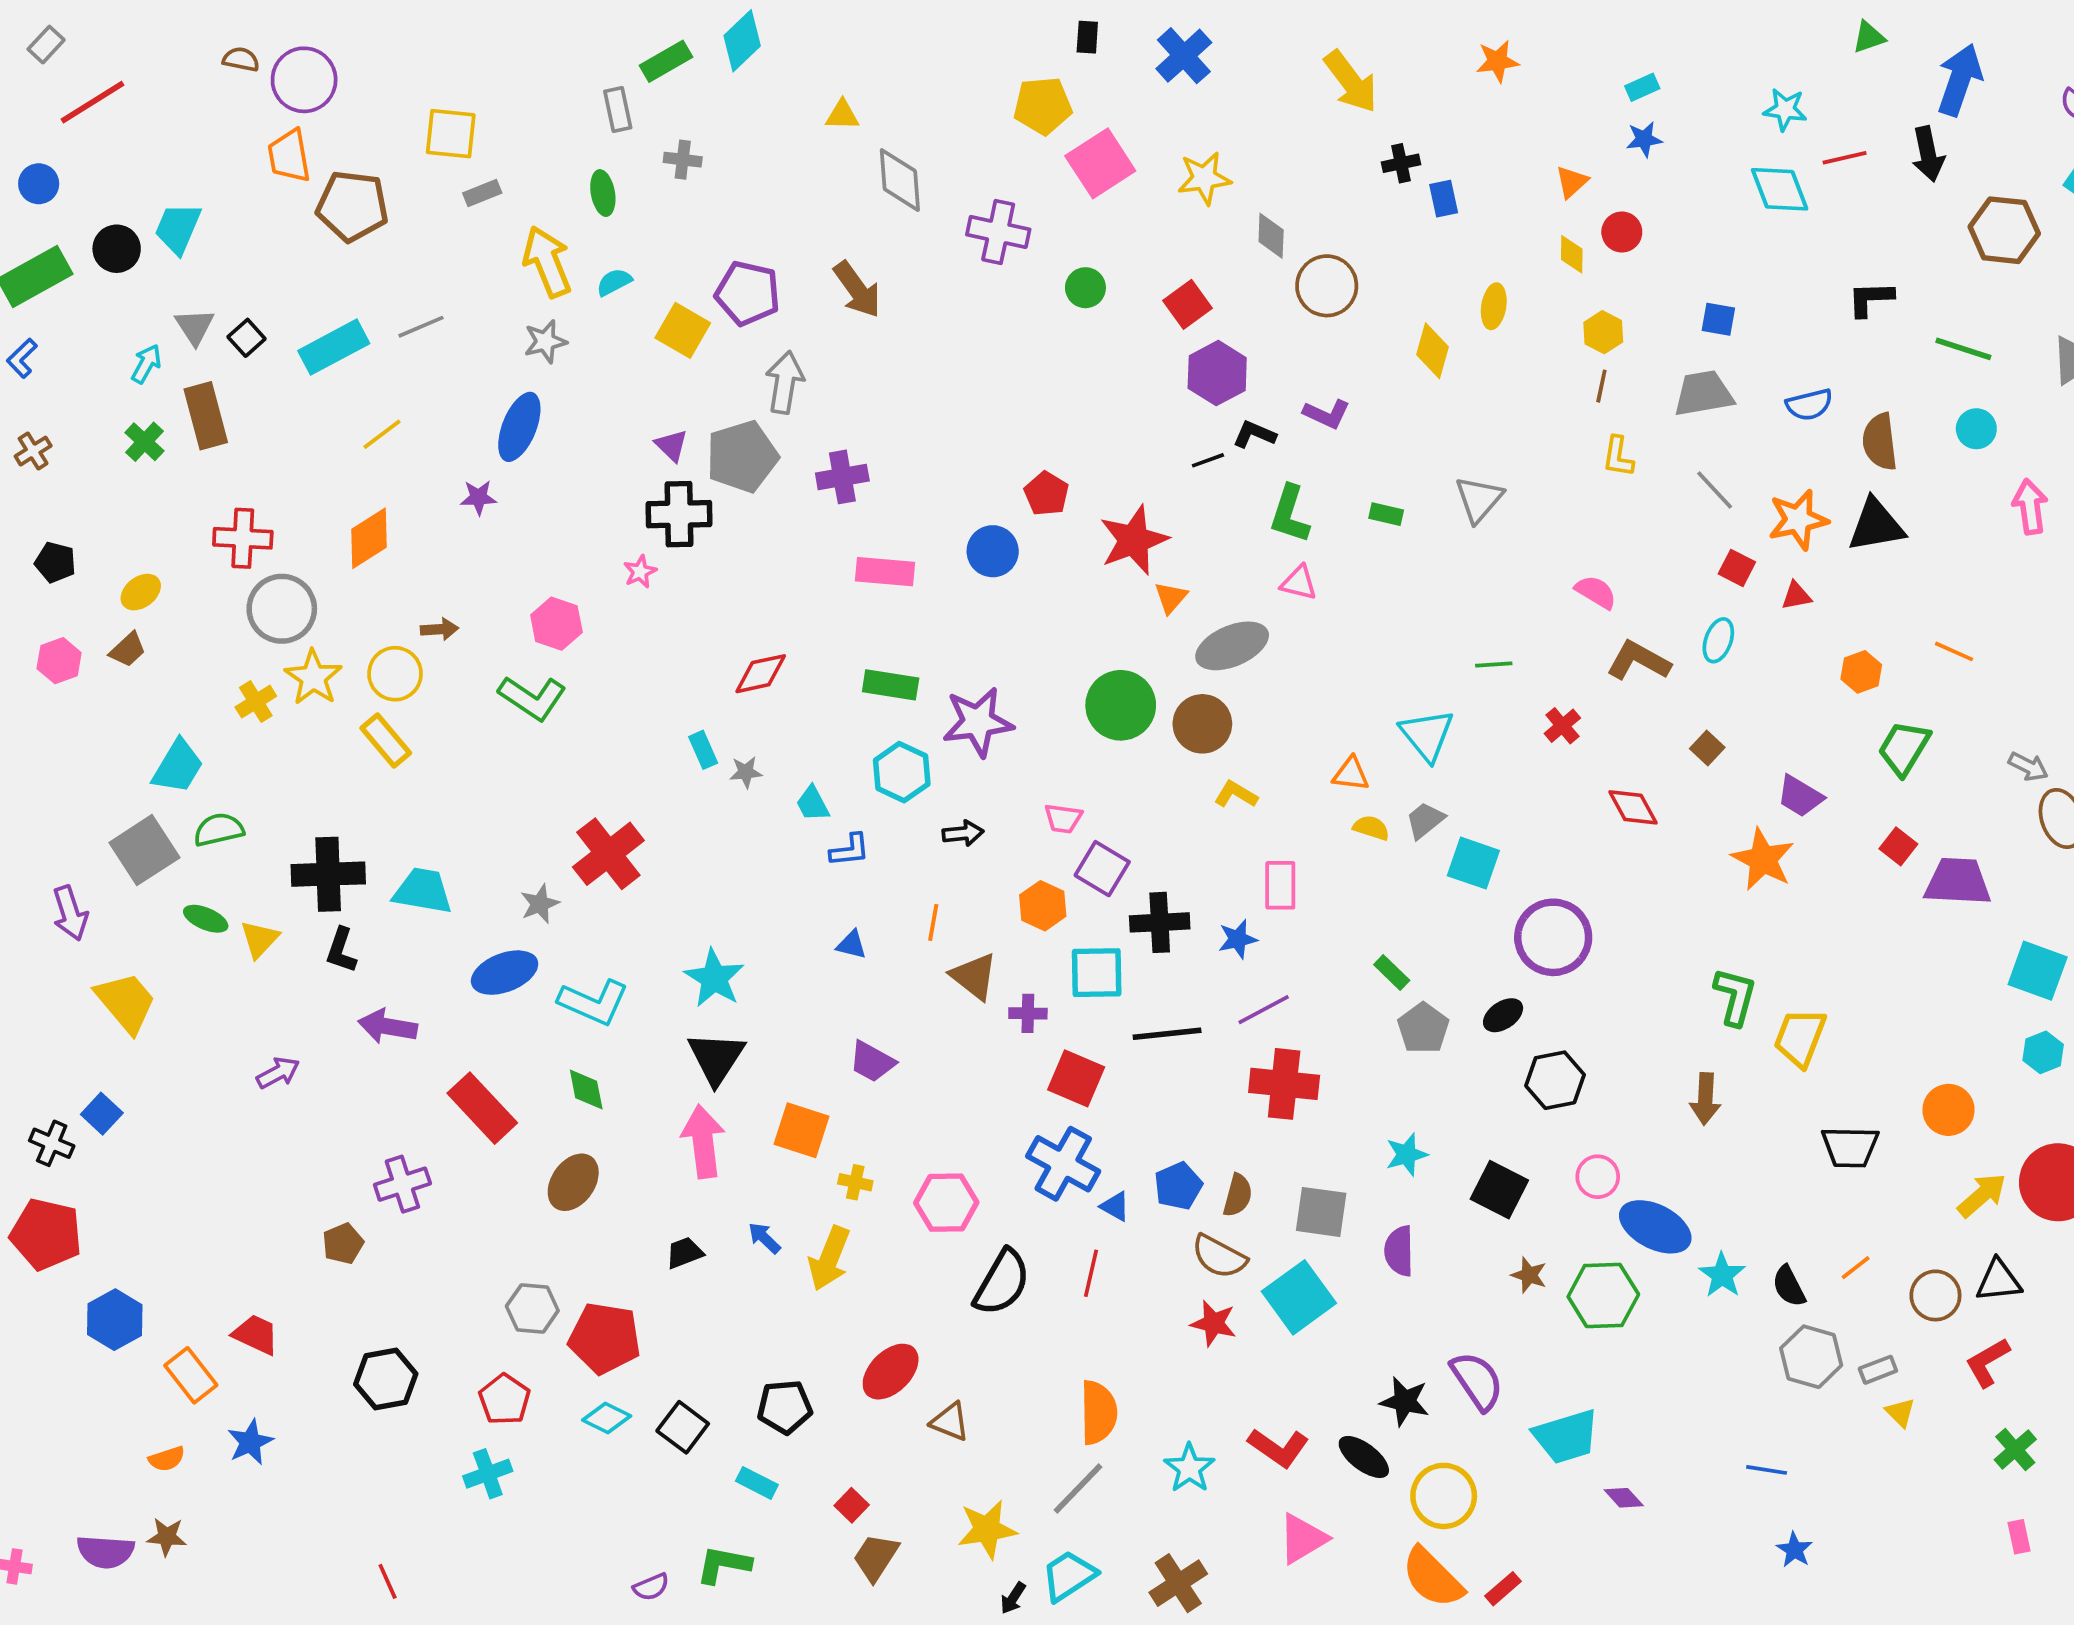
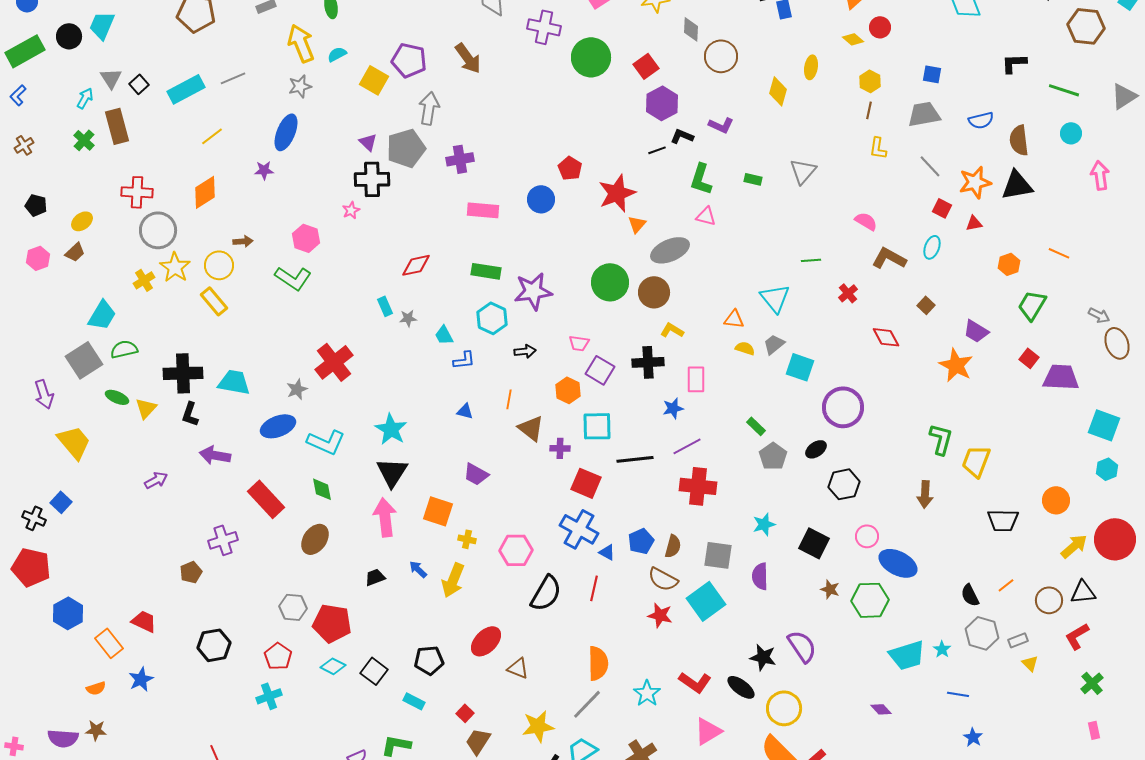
yellow diamond: (1572, 254) -> (853, 39), turned -50
green circle: (1085, 288) -> (591, 57), size x1.8
black cross: (1160, 922) -> (648, 362), moved
cyan star: (1722, 1275) -> (942, 649), moved, size x0.7
cyan trapezoid: (1566, 1437) -> (907, 655), moved

